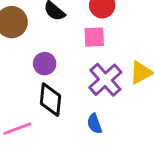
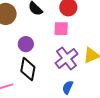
blue semicircle: (94, 124) -> (68, 87), moved, turned 40

